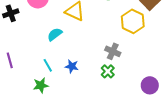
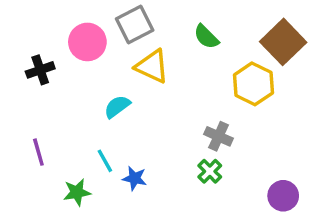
blue star: (72, 66) -> (135, 178), moved
green star: (41, 85) -> (77, 192), moved

